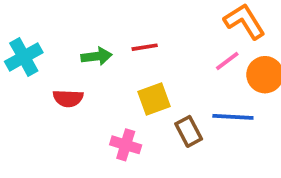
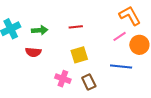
green arrow: (96, 56) -> (40, 30), moved
brown rectangle: (189, 131) -> (89, 82), moved

